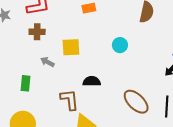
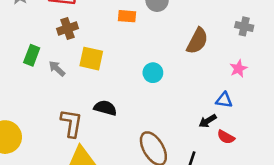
brown cross: (37, 32) -> (67, 29), moved, turned -35
green rectangle: (26, 83) -> (32, 55), moved

